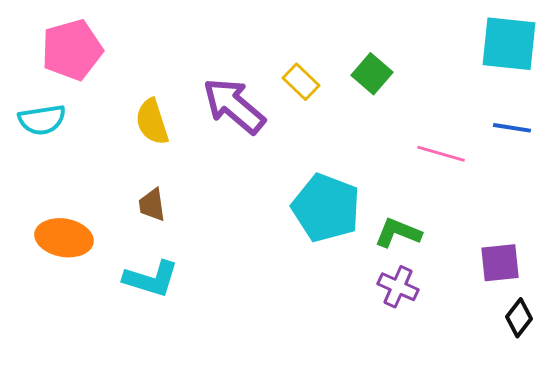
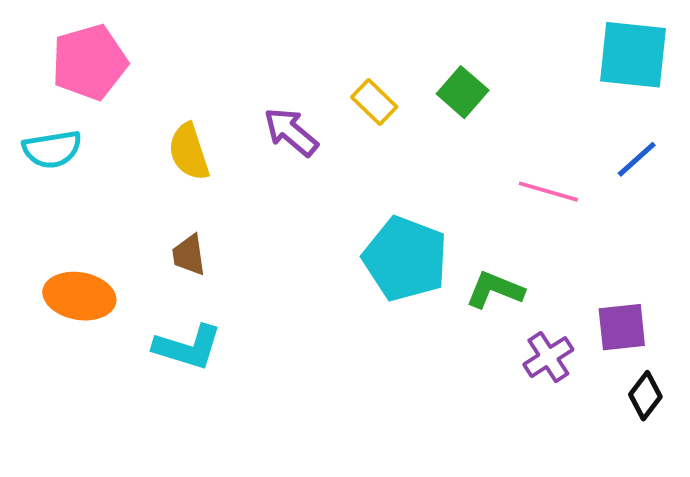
purple arrow: (234, 106) -> (291, 132), size x0.7
blue line: (512, 128) -> (637, 159), turned -51
purple cross: (398, 287) -> (548, 357), moved, turned 33

